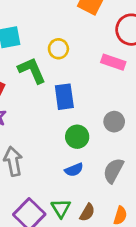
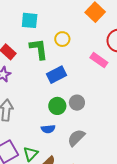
blue rectangle: (64, 97) -> (57, 75), turned 54
gray circle: (114, 122) -> (77, 103), moved

